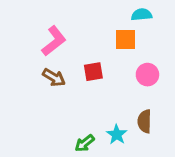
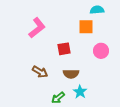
brown arrow: (54, 77) -> (40, 72), moved
brown semicircle: (145, 121) -> (71, 74), moved, turned -91

